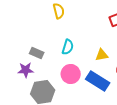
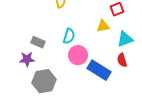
yellow triangle: (102, 55) -> (103, 26), moved
pink circle: (71, 74) -> (78, 55), moved

